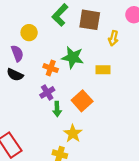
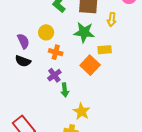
yellow circle: (29, 33) -> (46, 32), moved
green star: (73, 57) -> (84, 32), moved
orange square: (82, 101) -> (90, 65), moved

